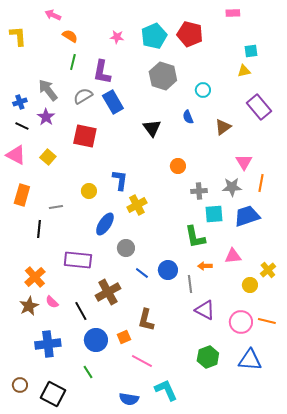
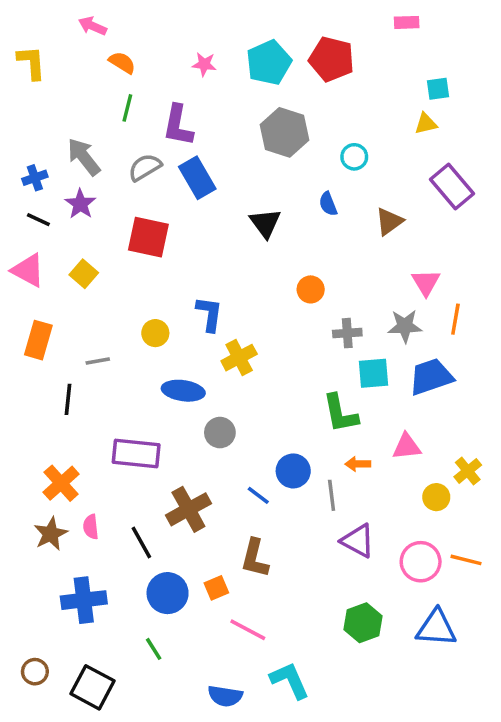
blue ellipse: (105, 224) -> (183, 391), turned 65
blue line: (142, 273) -> (258, 495), moved
pink semicircle: (52, 302) -> (91, 527), turned 40

